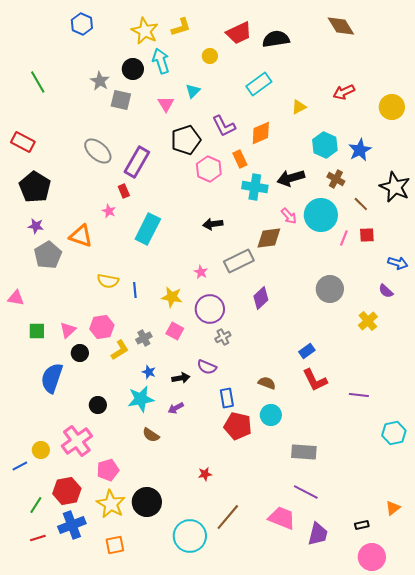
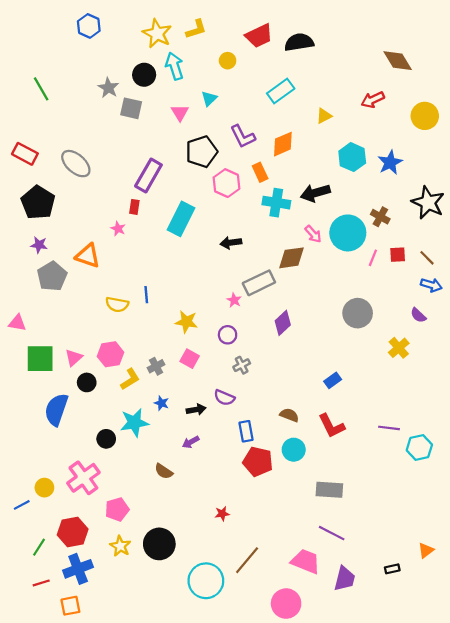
brown diamond: (341, 26) -> (398, 61), moved
gray ellipse: (98, 151) -> (76, 164), moved
brown cross: (336, 179) -> (380, 217), moved
red rectangle: (124, 191) -> (134, 207), turned 32
brown line: (361, 204) -> (427, 258), moved
cyan rectangle: (148, 229) -> (181, 219), moved
pink star: (201, 272) -> (234, 300), moved
blue line: (135, 290) -> (146, 295), moved
purple circle: (210, 309) -> (228, 335), size x0.6
green square: (37, 331) -> (40, 359), size x1.6
red L-shape: (315, 380) -> (332, 426), moved
cyan star: (141, 399) -> (134, 423), moved
cyan hexagon: (394, 433) -> (419, 447), moved
yellow star: (111, 504) -> (120, 546), size x0.7
orange square: (115, 545) -> (70, 606), moved
pink circle: (372, 557) -> (286, 604), moved

